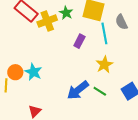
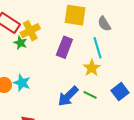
green star: (66, 13) -> (20, 43), moved
cyan line: (104, 33) -> (97, 48), moved
purple rectangle: (79, 41) -> (64, 47), size x1.5

